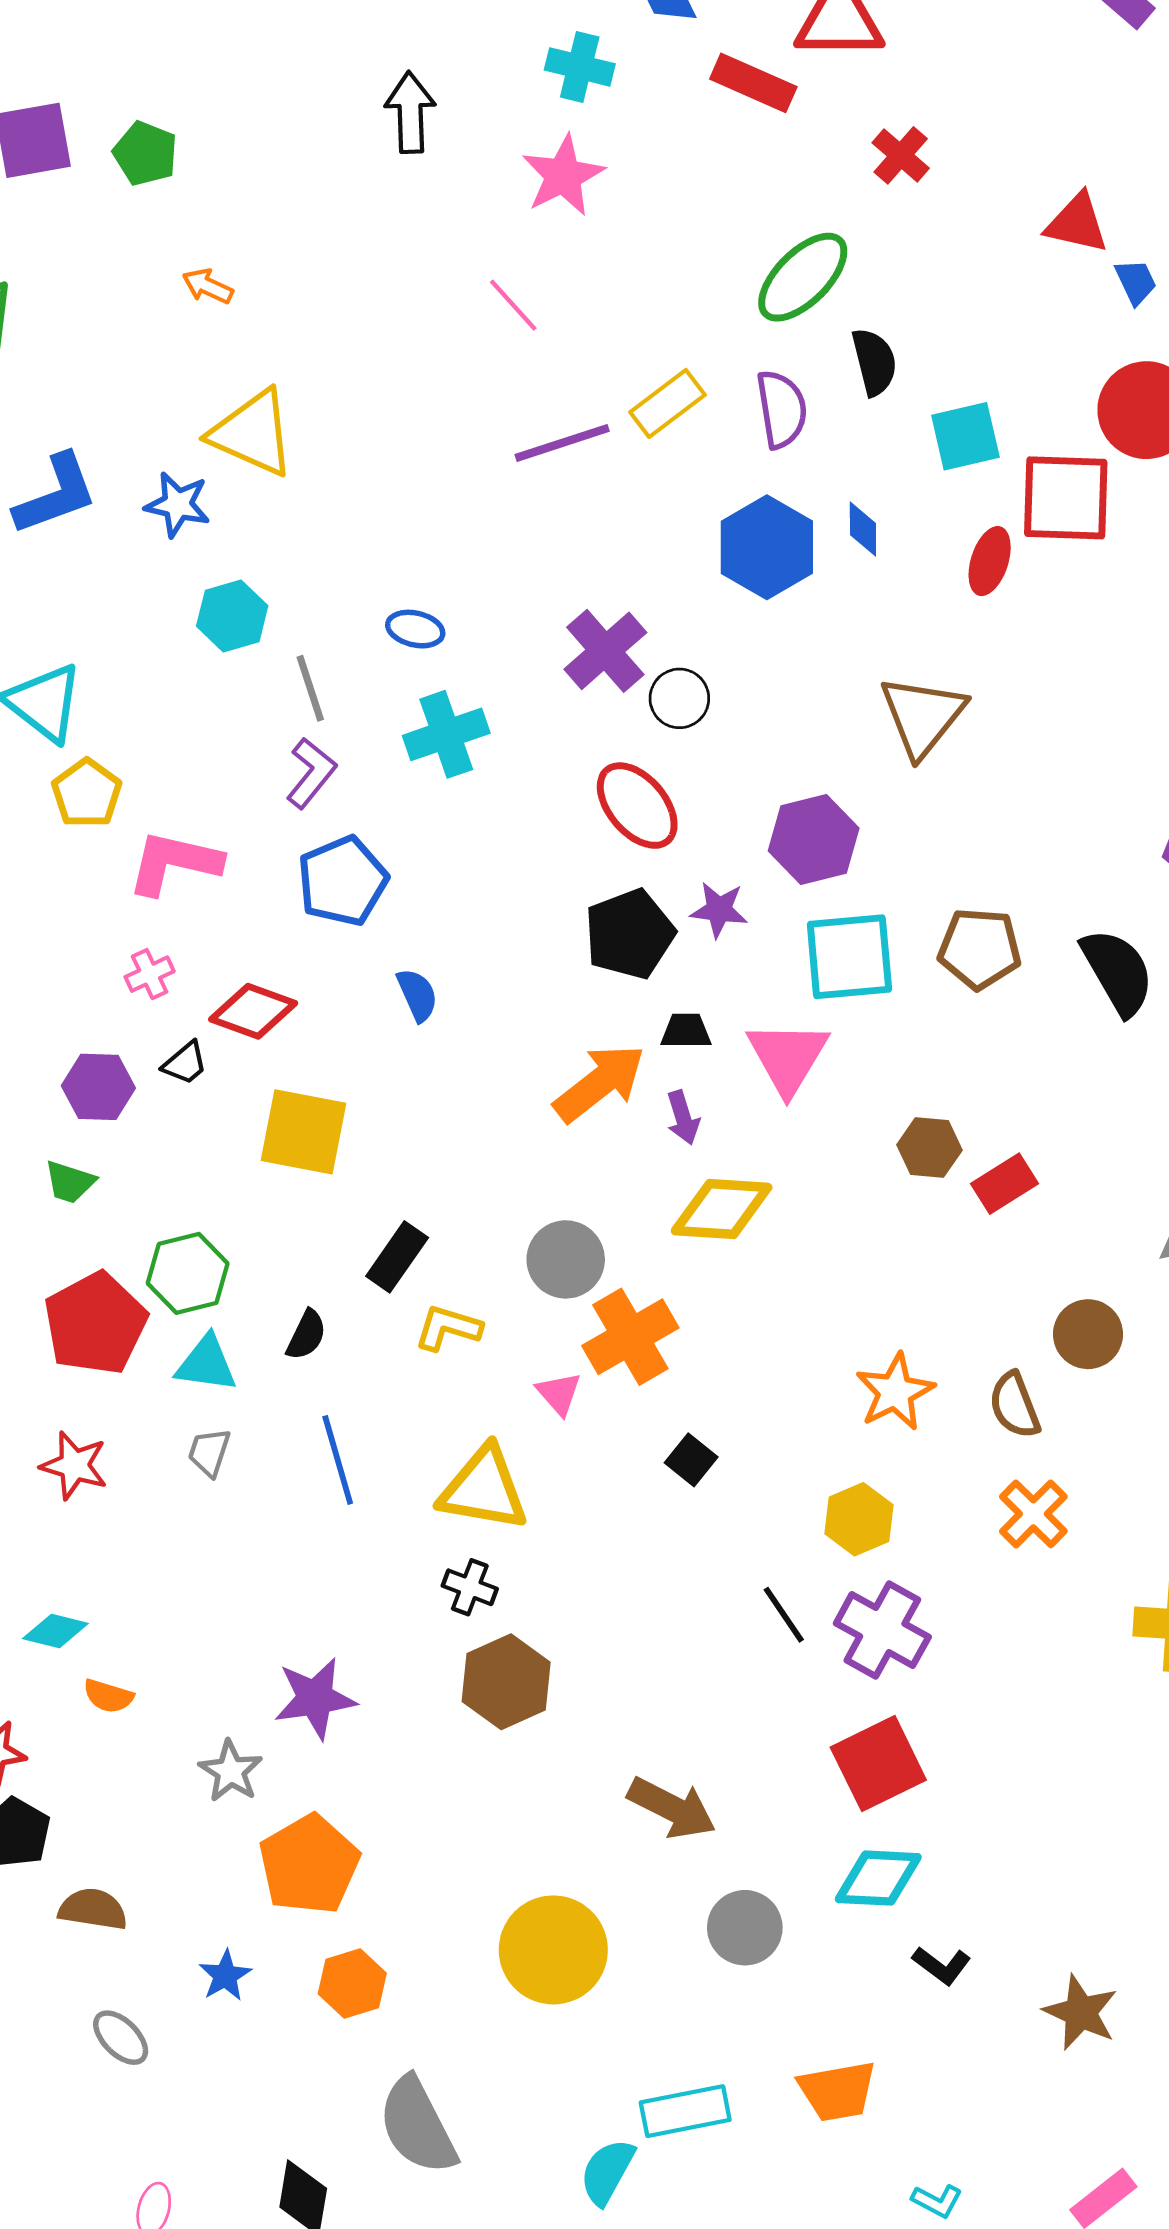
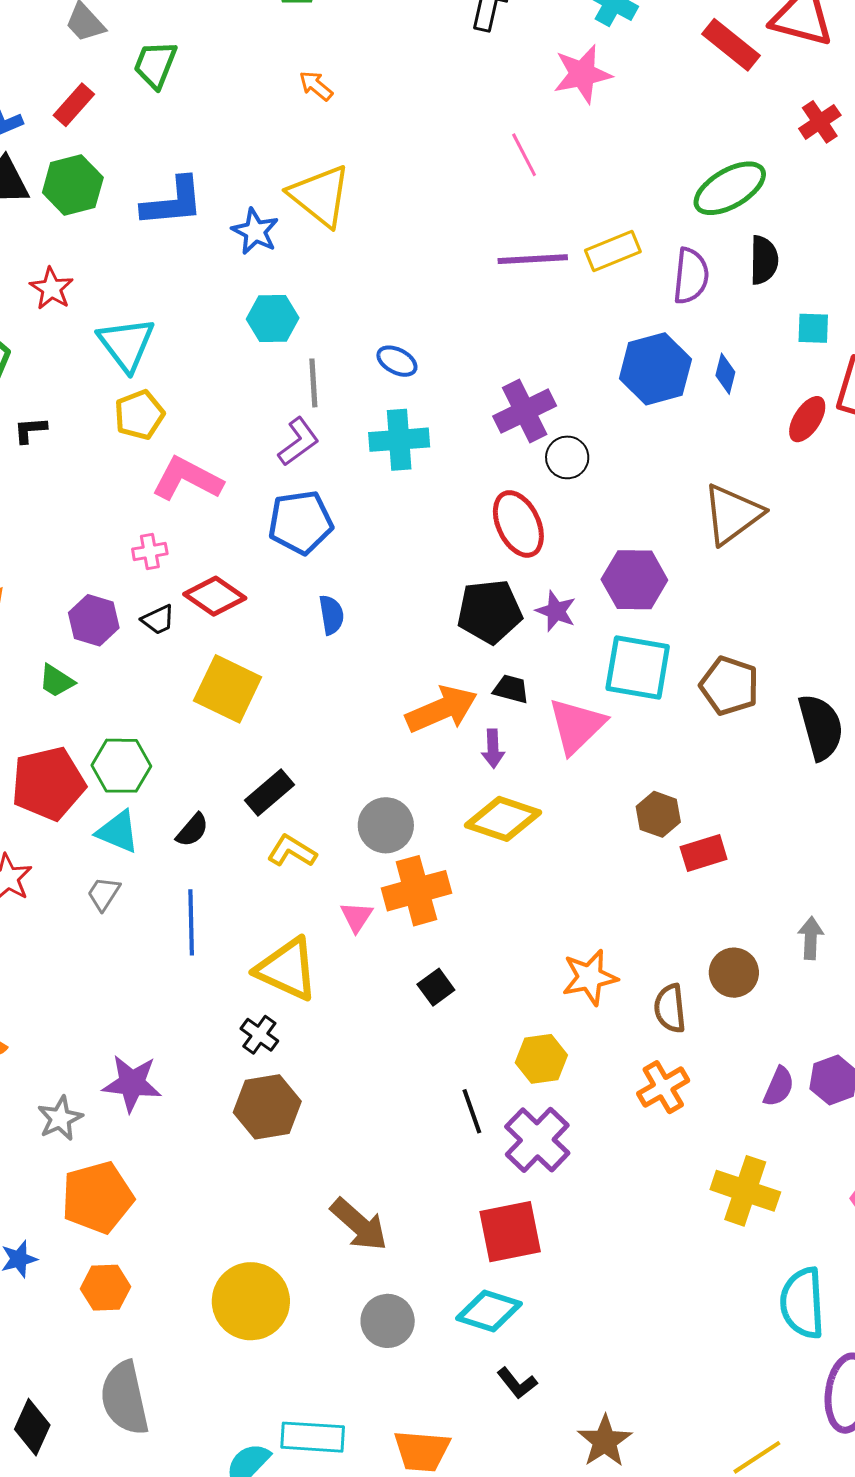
cyan square: (965, 436) -> (813, 328), size x0.7

